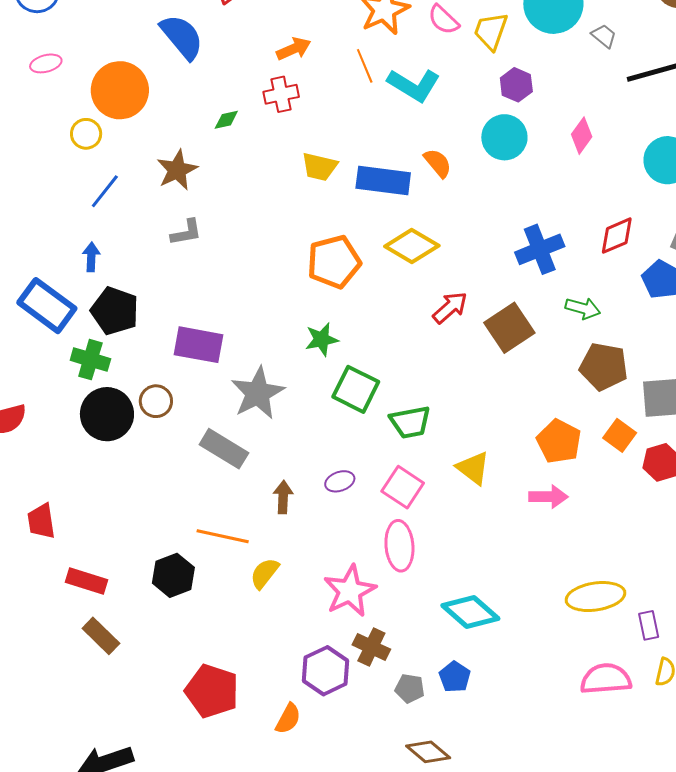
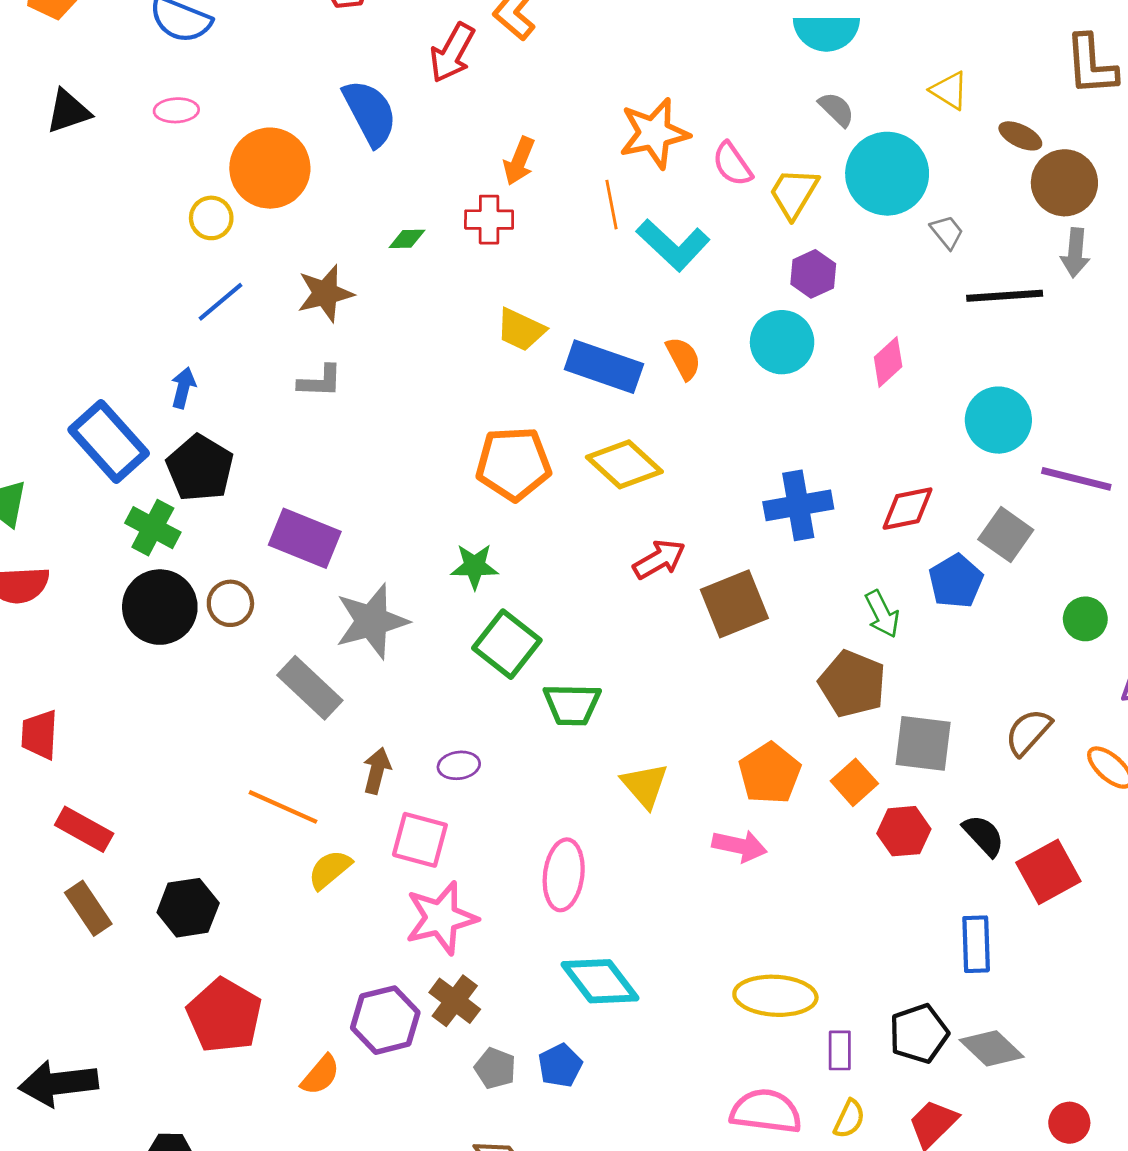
orange arrow: (294, 49) -> (519, 161), turned 124
green arrow: (583, 308) -> (882, 614), moved, turned 36
pink square: (403, 487) -> (420, 840), moved, turned -30
pink ellipse: (399, 546) -> (564, 875), moved
black hexagon: (173, 575) -> (188, 908), moved

